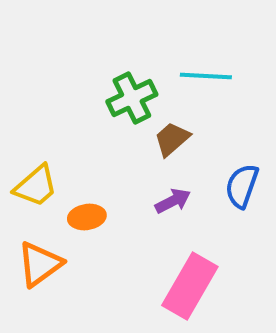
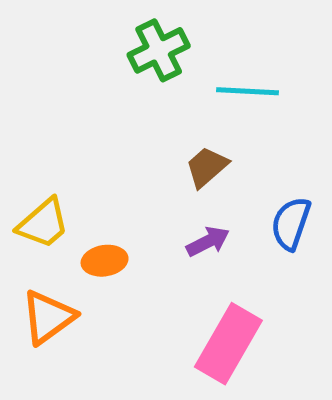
green cross: (132, 98) -> (159, 50), moved

